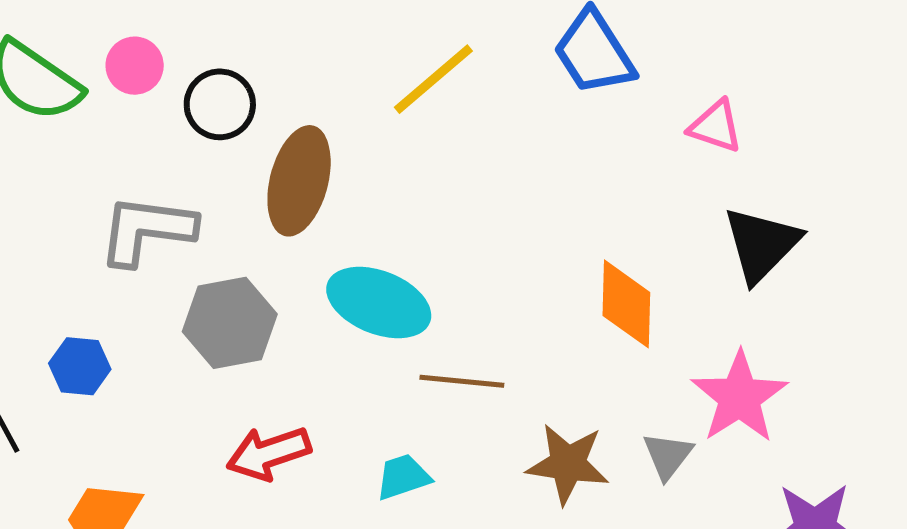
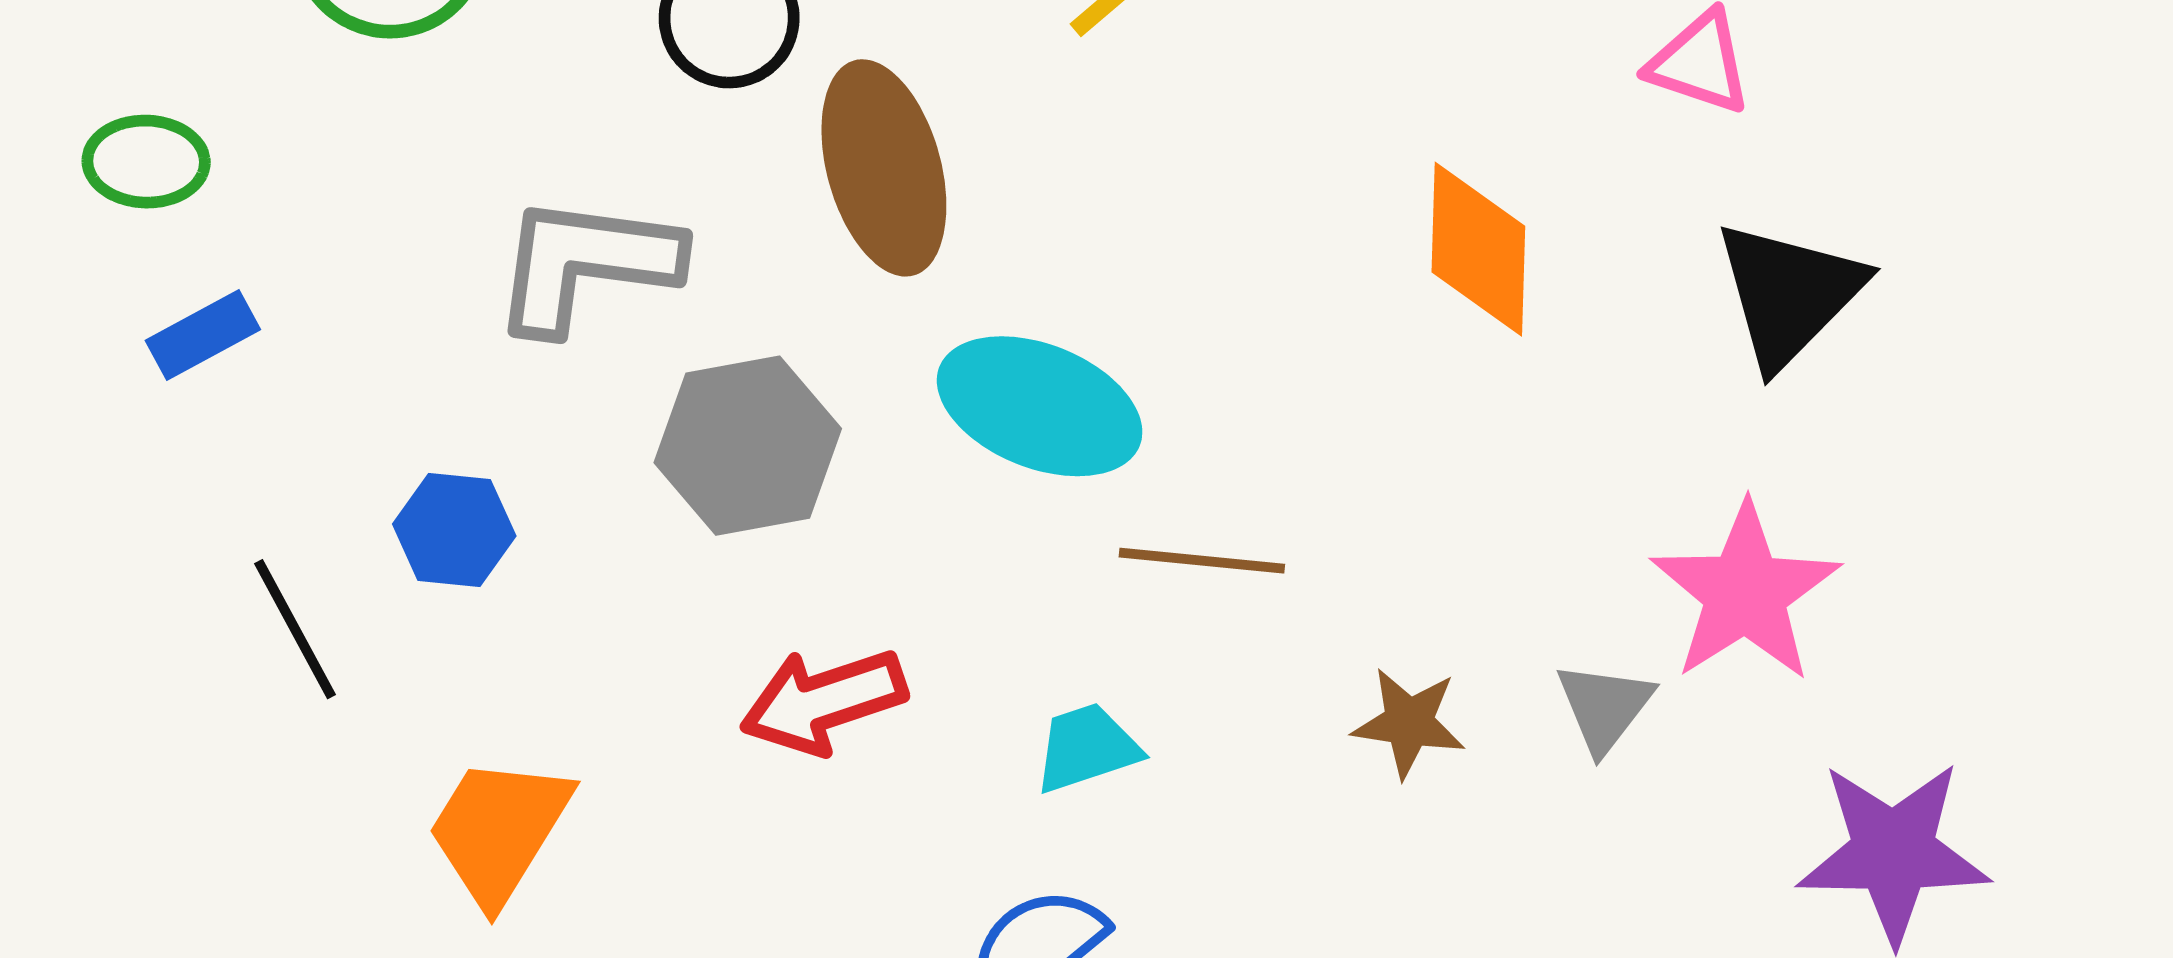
brown ellipse: (299, 181) -> (884, 168), turned -30
orange diamond: (626, 304) -> (1478, 249), moved
brown star: (568, 464) -> (1409, 723), size x0.7

